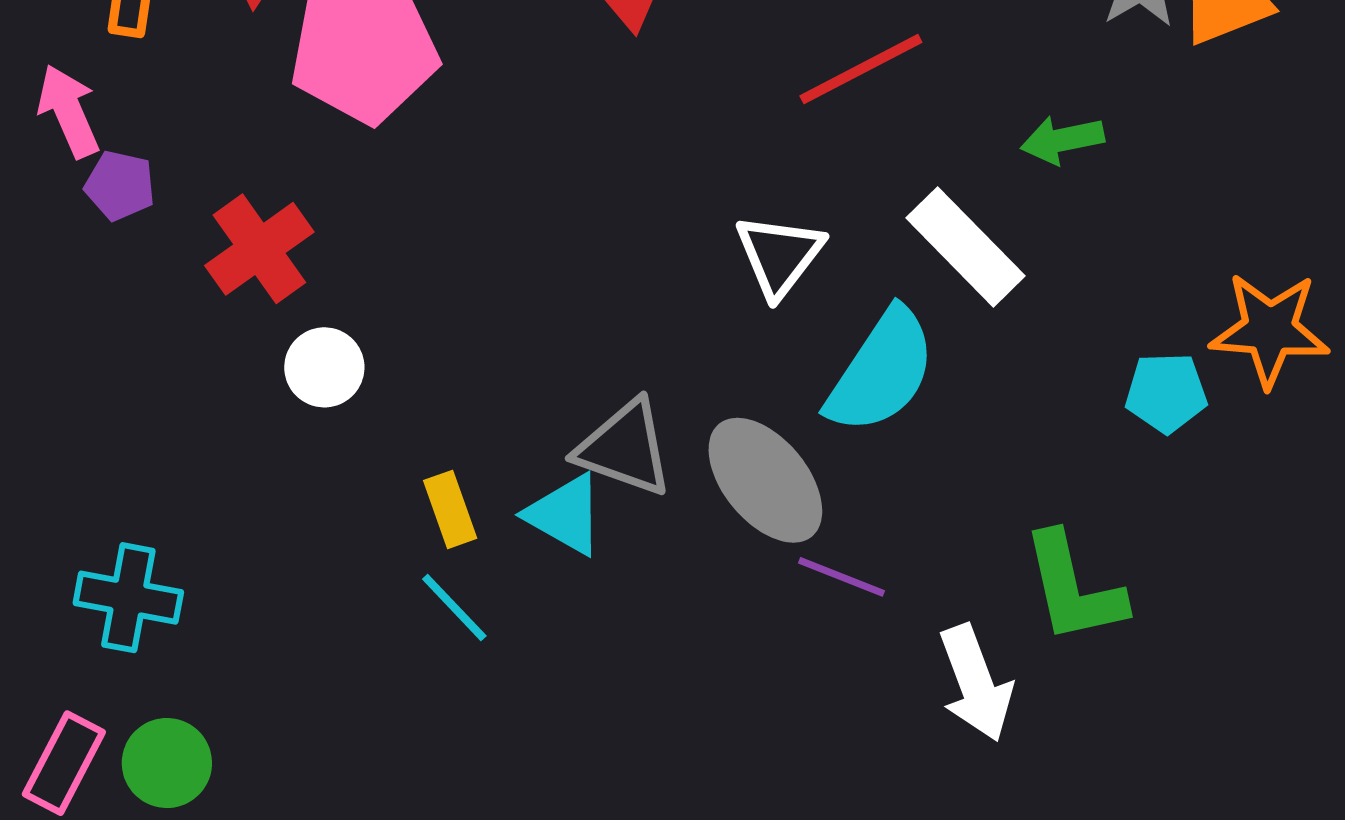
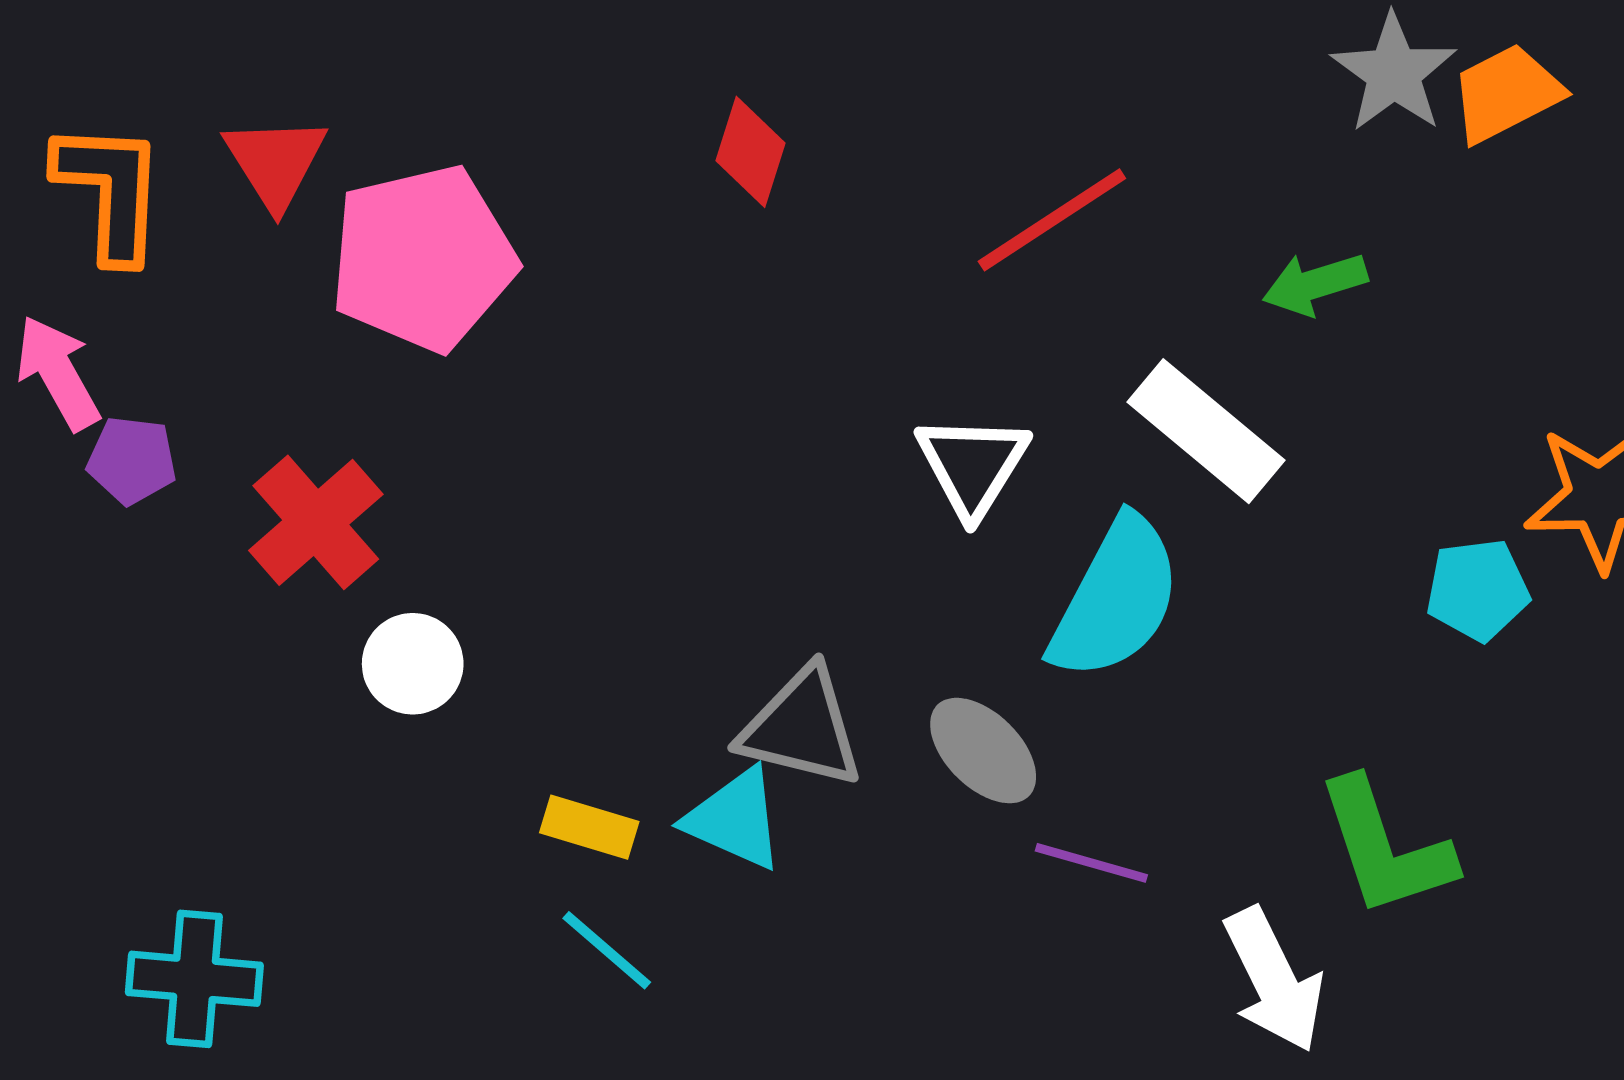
gray ellipse: (765, 480) -> (983, 751), size x0.7
yellow rectangle: (450, 509) -> (589, 827), turned -48

